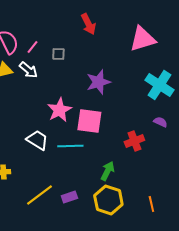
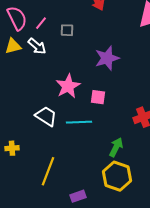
pink square: (89, 121) -> (98, 97), size x0.6
yellow line: (39, 195) -> (48, 171), turned -32
purple rectangle: (69, 197) -> (78, 196), moved

